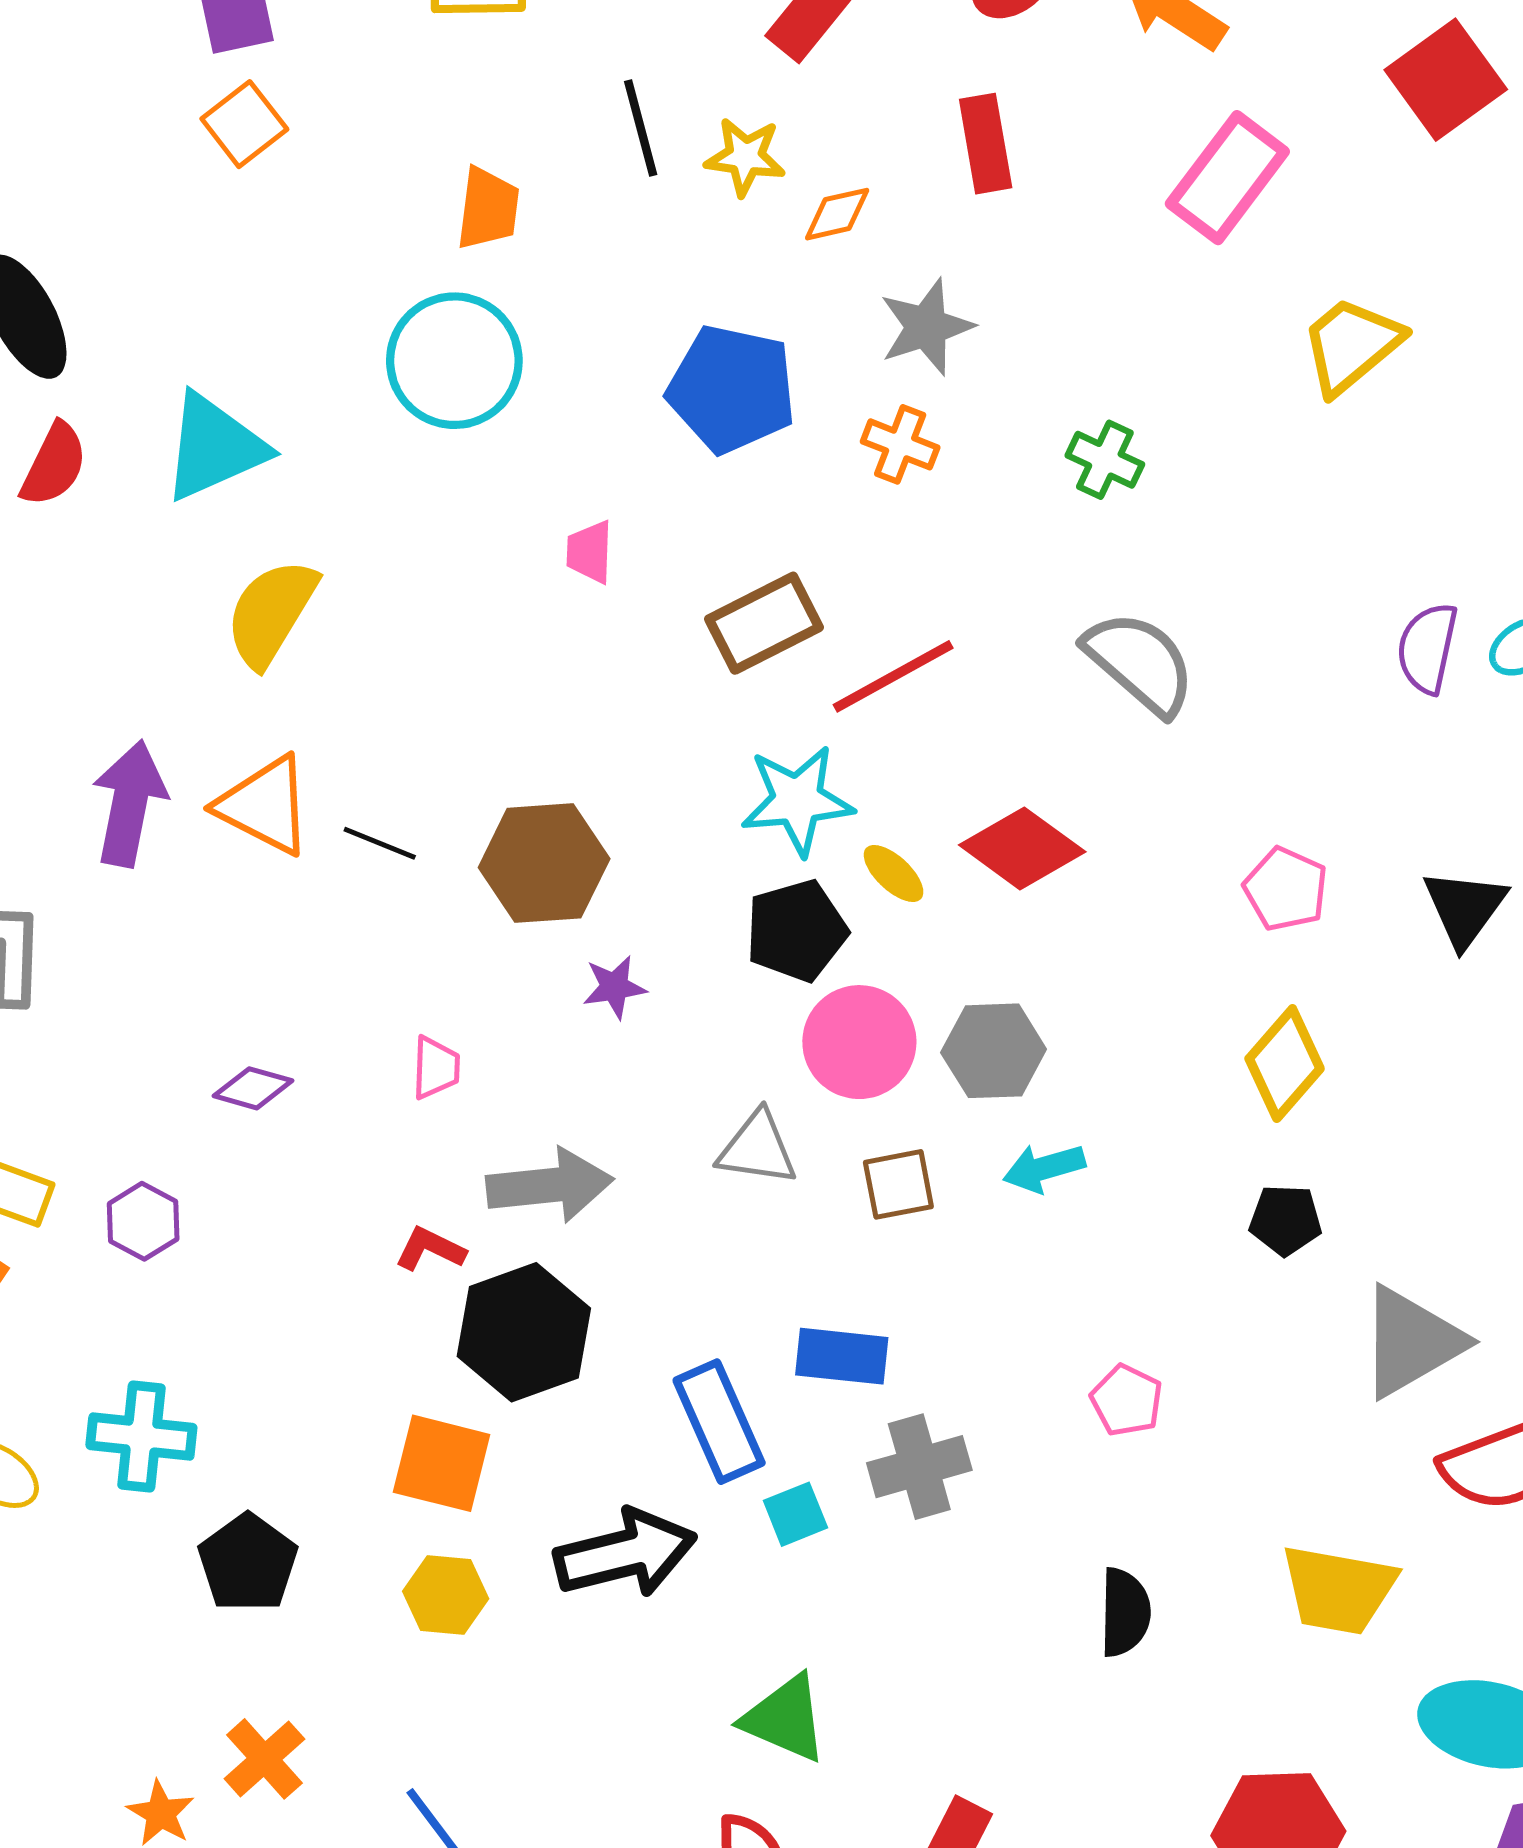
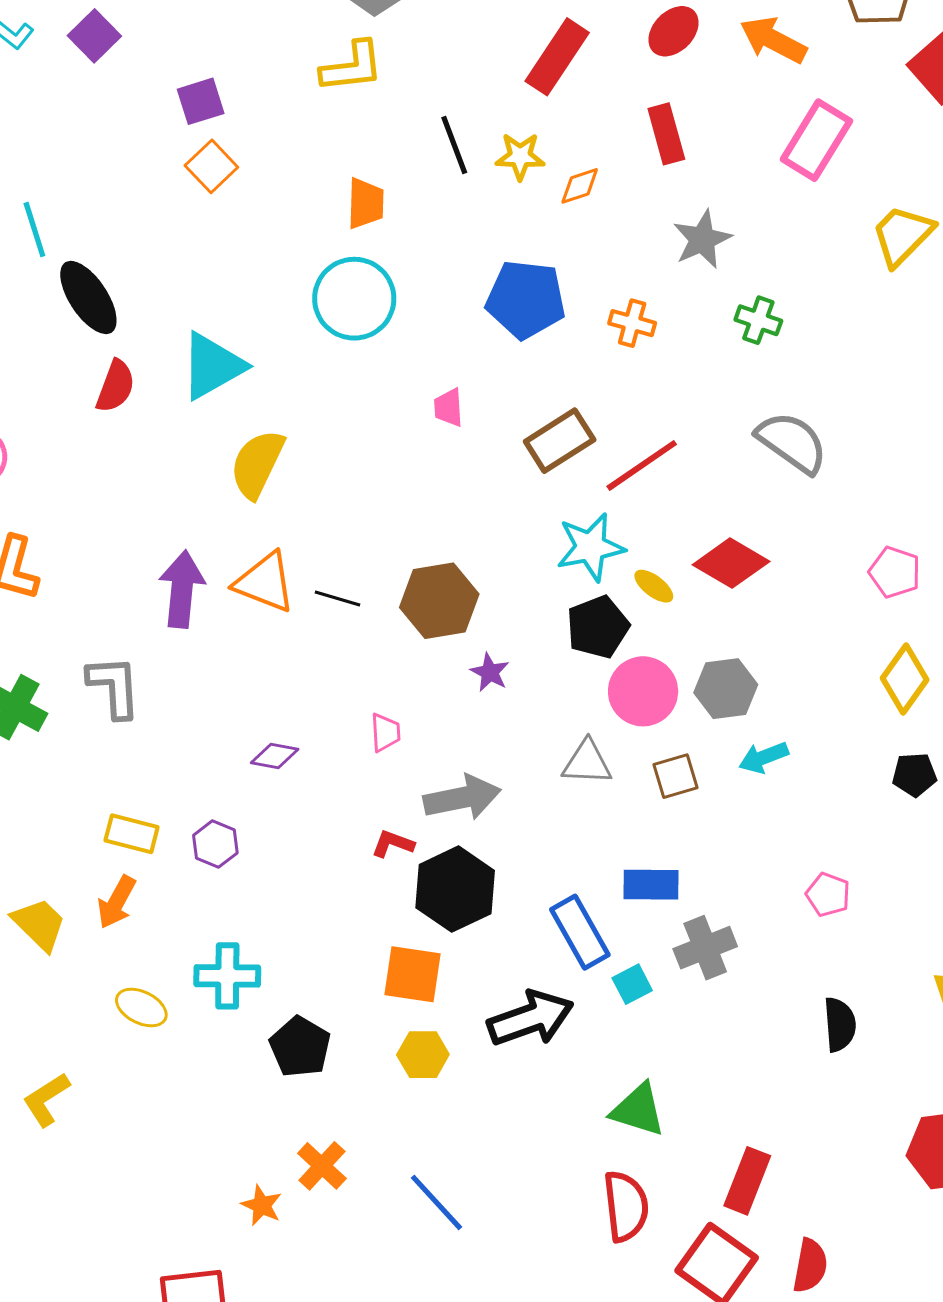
gray star: (926, 327) -> (702, 239), moved
purple star: (614, 987) -> (490, 672), turned -30

